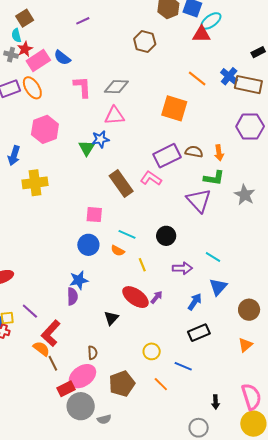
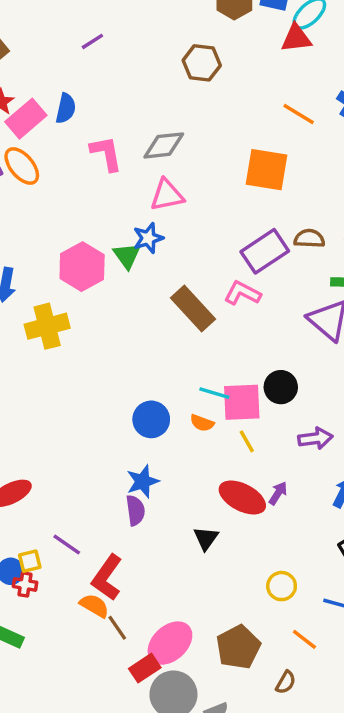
blue semicircle: (62, 58) -> (66, 108), turned -108
pink hexagon: (45, 129) -> (82, 267), moved
pink square: (94, 215) -> (242, 402), moved, size x1.4
brown semicircle: (93, 353) -> (286, 682), moved, turned 40

